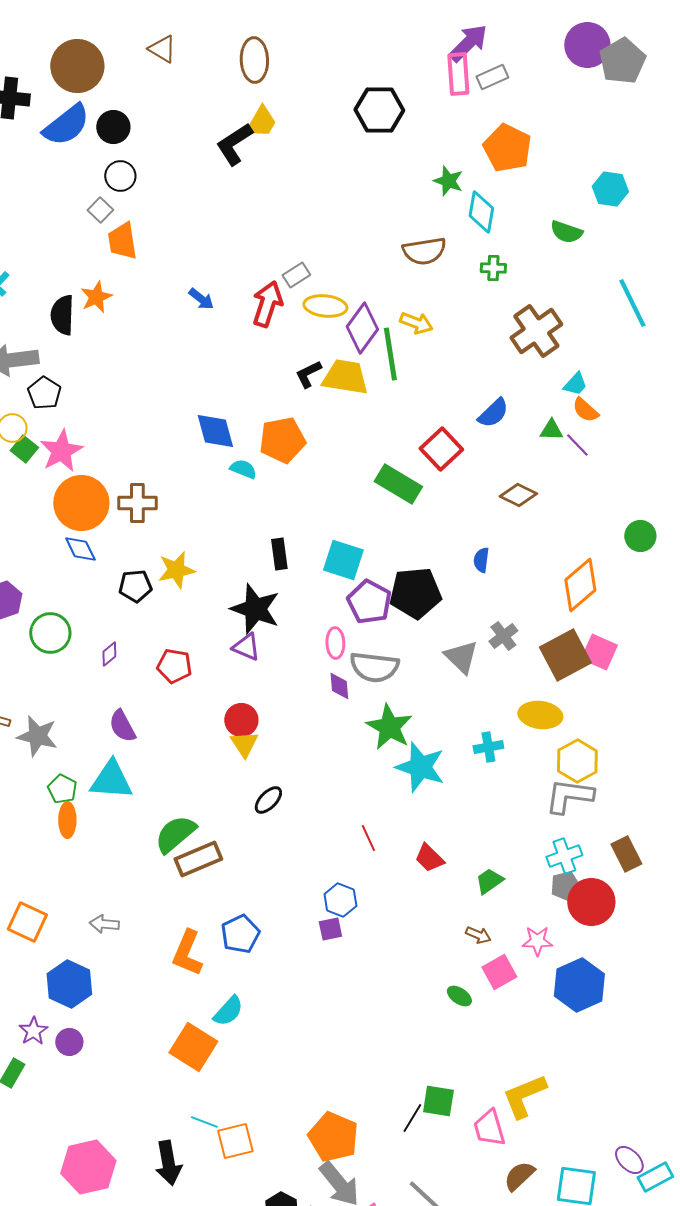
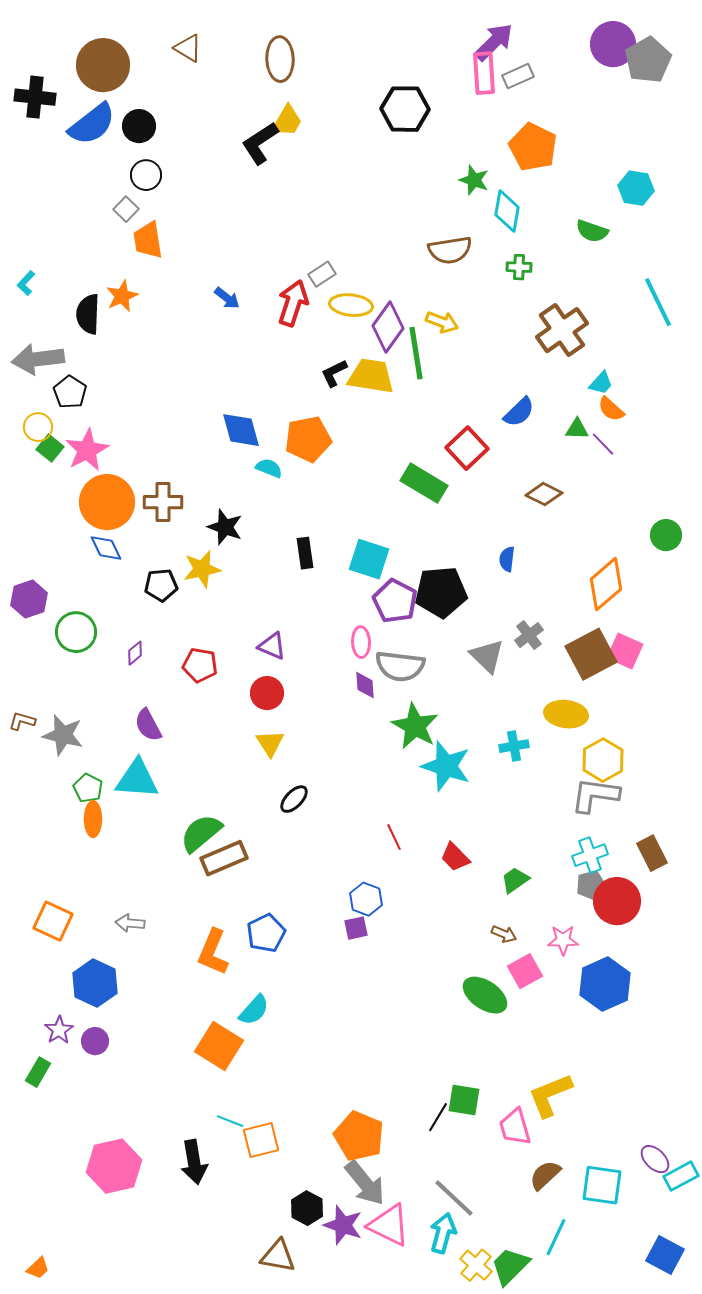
black star: (255, 609) -> (225, 527), moved, size x0.7
red circle: (241, 720) -> (267, 693), moved
green ellipse: (459, 996) -> (485, 995), size x1.8

